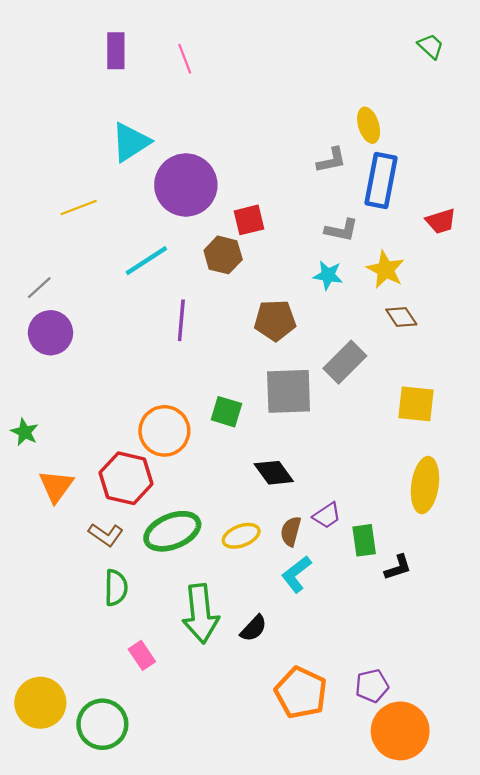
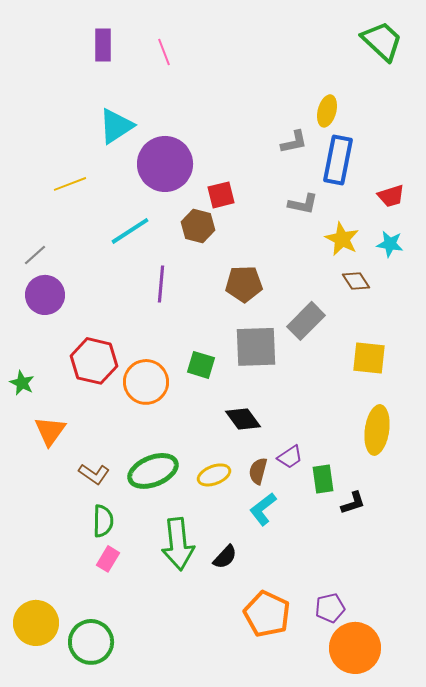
green trapezoid: (431, 46) -> (382, 41), size x1.8
yellow ellipse: (369, 125) -> (327, 111), turned 32
cyan star: (328, 275) -> (390, 244), moved
red hexagon: (126, 478) -> (94, 361), moved
pink rectangle: (142, 655) -> (108, 559), moved, turned 65

